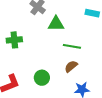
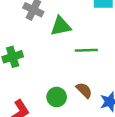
brown semicircle: (71, 66) -> (84, 90), moved, turned 96

